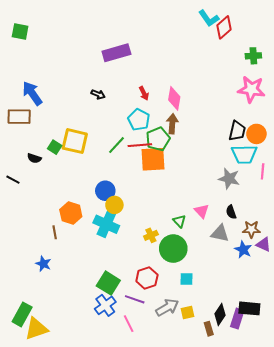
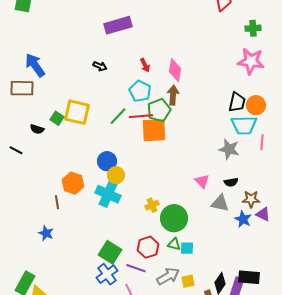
black semicircle: (231, 212) -> (231, 182), turned -80
green triangle: (179, 221) -> (174, 244), moved, turned -32

